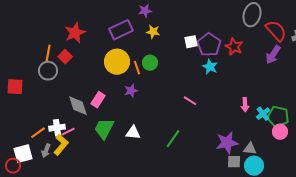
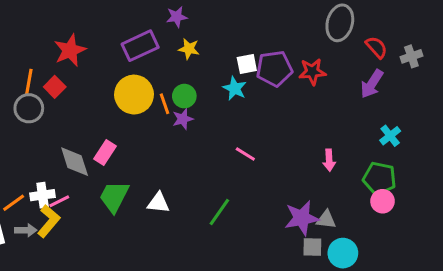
red semicircle: (276, 31) -> (376, 47), size x0.7
purple pentagon: (209, 45) -> (274, 69), turned 30
red star: (234, 47) -> (312, 72), turned -30
cyan star: (210, 67) -> (235, 88), moved
purple star: (131, 91) -> (183, 119), moved
cyan cross: (263, 114) -> (390, 136), moved
gray triangle: (250, 149) -> (326, 220), moved
gray arrow: (46, 151) -> (26, 230), turned -112

